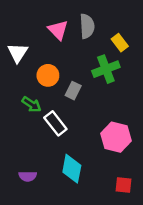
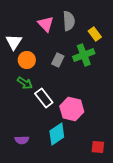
orange circle: (48, 75) -> (27, 60), moved
gray rectangle: (73, 91) -> (58, 60), moved
pink hexagon: (116, 137) -> (72, 109), moved
cyan diamond: (72, 169) -> (57, 134), turned 45

